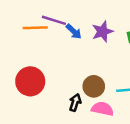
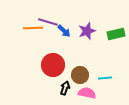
red circle: (30, 81) -> (53, 65), moved

